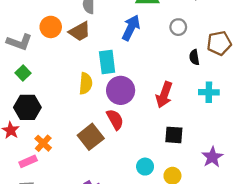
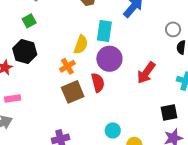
gray circle: (178, 27) -> (173, 29), moved
black square: (174, 135) -> (169, 112), moved, turned -30
orange cross: (43, 143) -> (67, 66), moved

